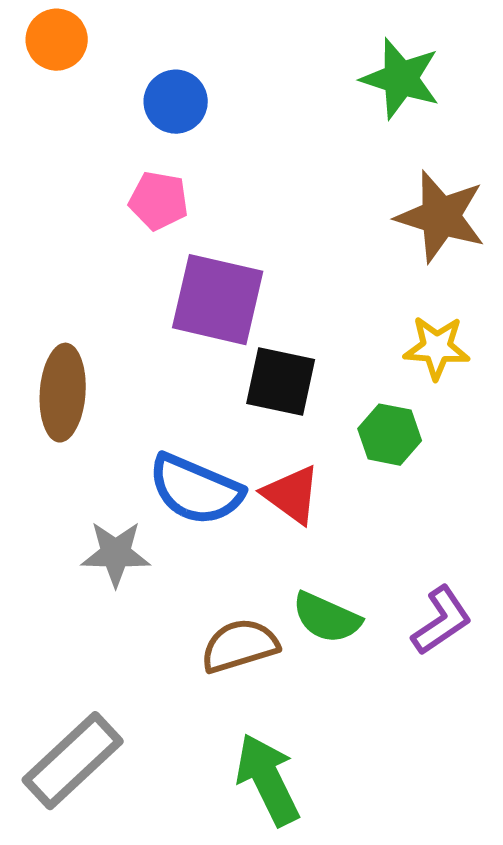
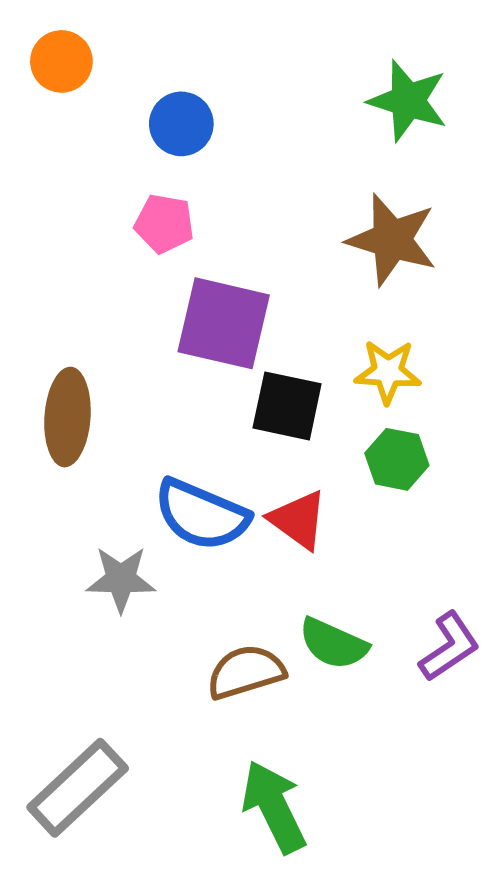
brown star: (441, 217) -> (392, 240), moved
yellow star: (437, 348) -> (388, 372), moved

